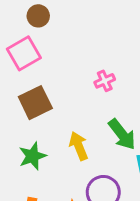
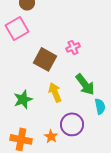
brown square: (35, 103) -> (45, 59), moved, turned -35

